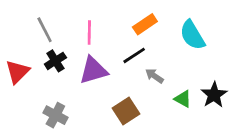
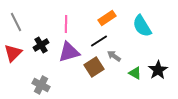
gray line: (45, 30) -> (16, 22), moved
brown square: (126, 111) -> (94, 67), moved

